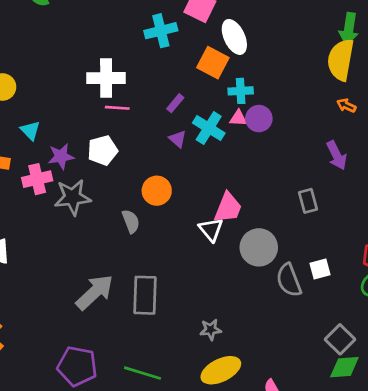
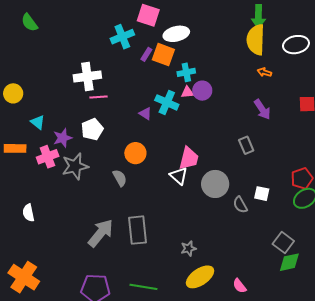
white ellipse: (234, 37) -> (176, 34), turned -70
purple rectangle: (175, 103) -> (146, 54), moved
white square: (320, 269) -> (262, 194), turned 35
gray semicircle: (289, 280) -> (240, 205), size x0.7

